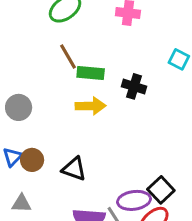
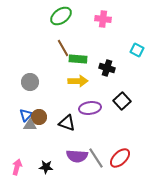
black square: (161, 190) -> (122, 101), moved
purple ellipse: (134, 200) -> (90, 108), moved
gray triangle: (22, 203) -> (30, 125), moved

